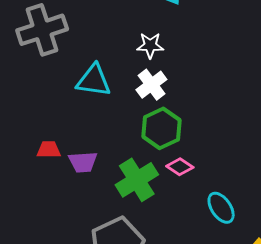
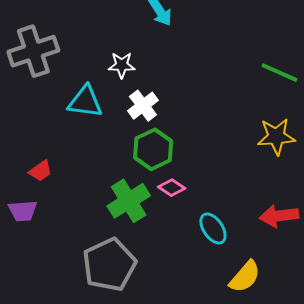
white star: (150, 45) -> (122, 65), moved
red trapezoid: (49, 150) -> (40, 171), turned 145
purple trapezoid: (83, 162) -> (23, 211), moved

